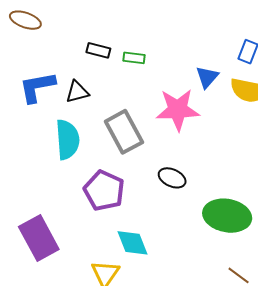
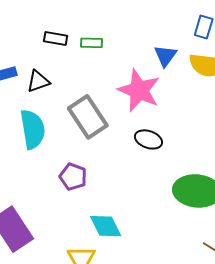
pink star: (178, 110) -> (139, 90), turned 30
black ellipse: (172, 178) -> (148, 139), moved
purple pentagon: (104, 191) -> (73, 177), size x0.7

